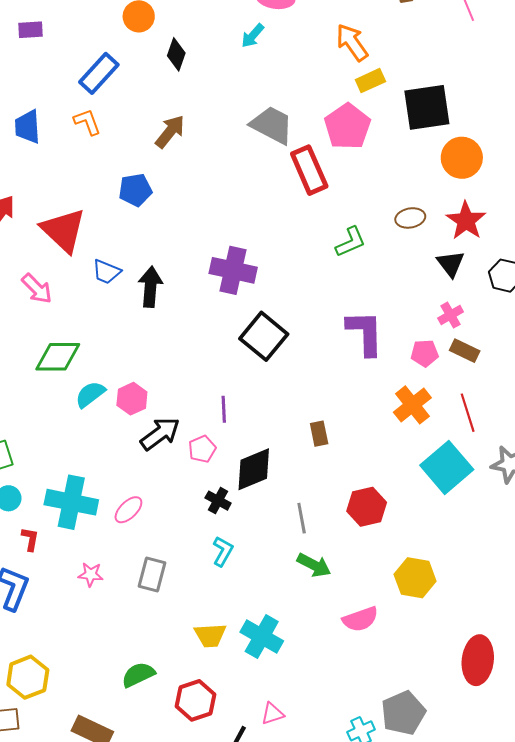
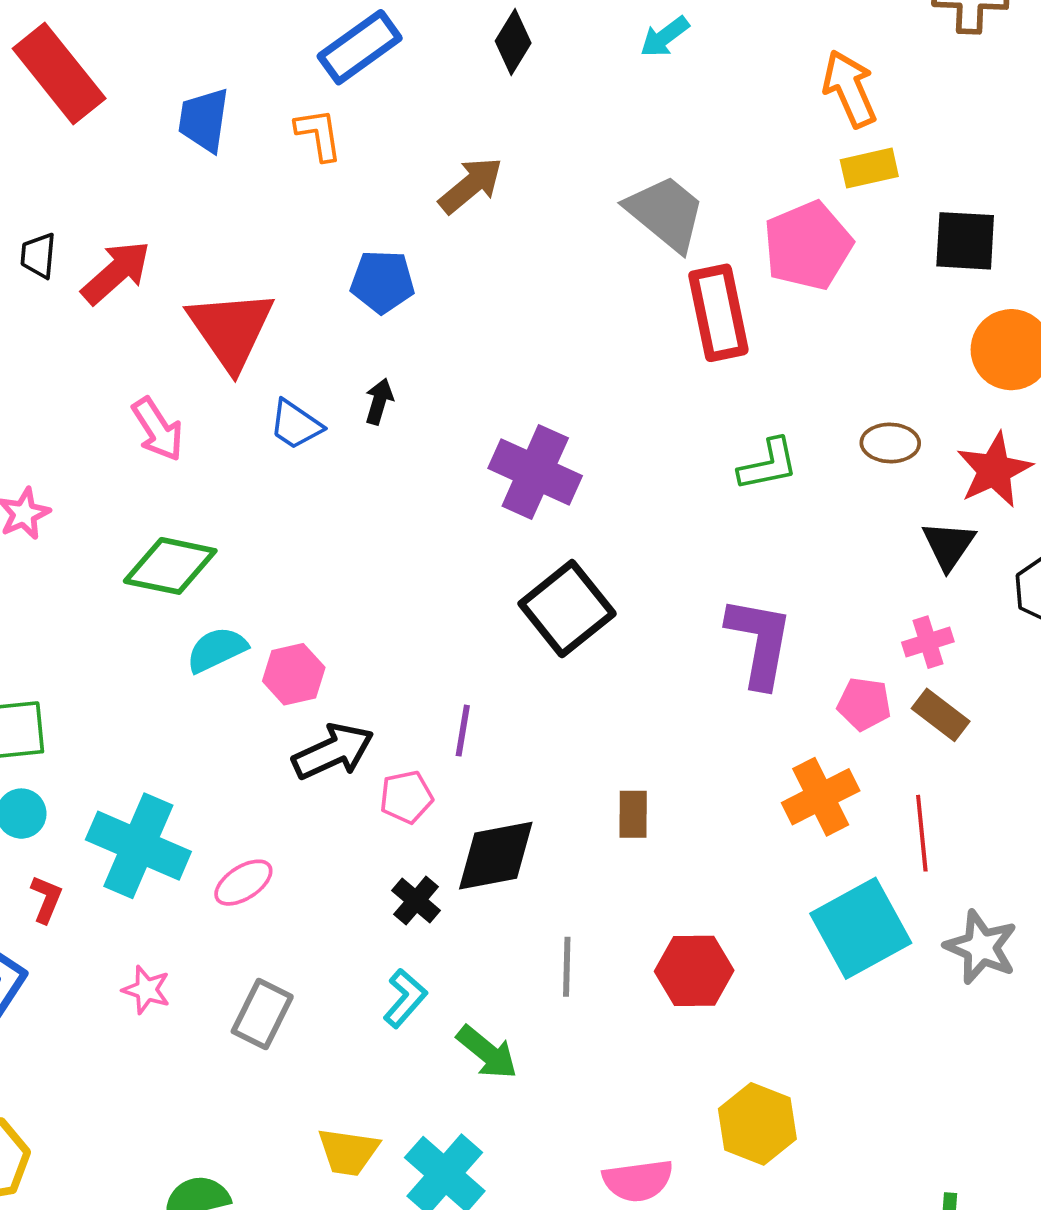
black square: (427, 107) -> (965, 241), size x0.7
black arrow: (150, 287) -> (379, 401), moved, size x0.6
green arrow: (314, 565) -> (487, 1052), moved

